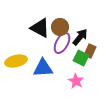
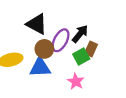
brown circle: (60, 27) -> (44, 49), moved
green square: (81, 58) -> (81, 57), turned 35

